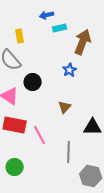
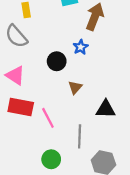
black circle: (33, 82) -> (57, 61), moved
green circle: (15, 167) -> (51, 159), moved

